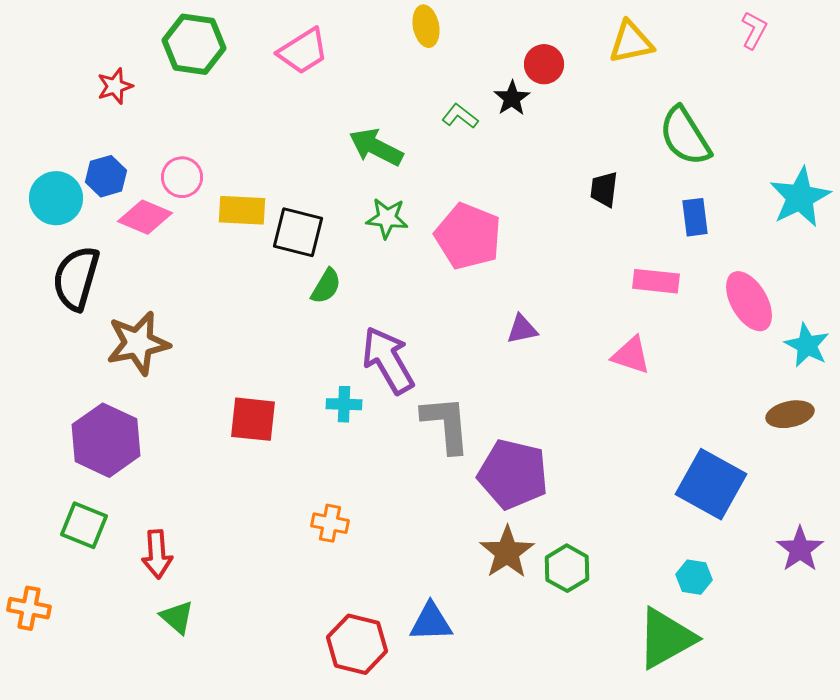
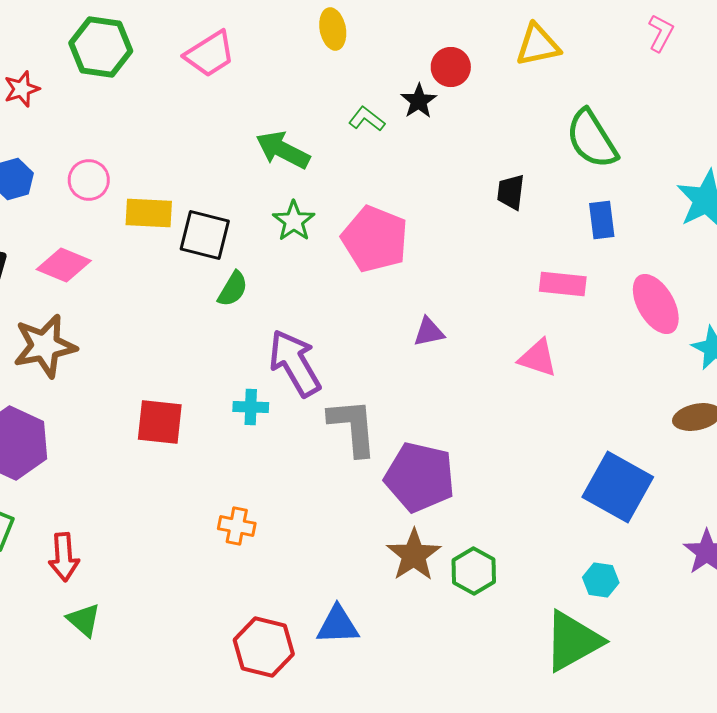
pink diamond: (145, 217) -> (64, 265), moved
green star: (387, 218) -> (294, 221), turned 30

